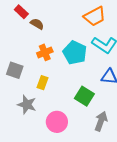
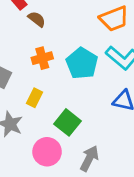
green square: (84, 96) -> (68, 122), moved
gray arrow: (101, 121) -> (89, 158), moved

